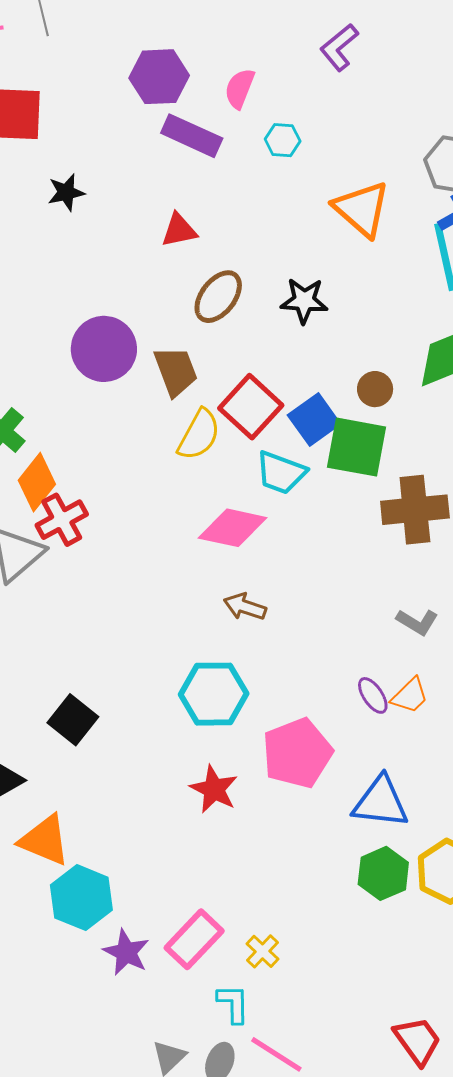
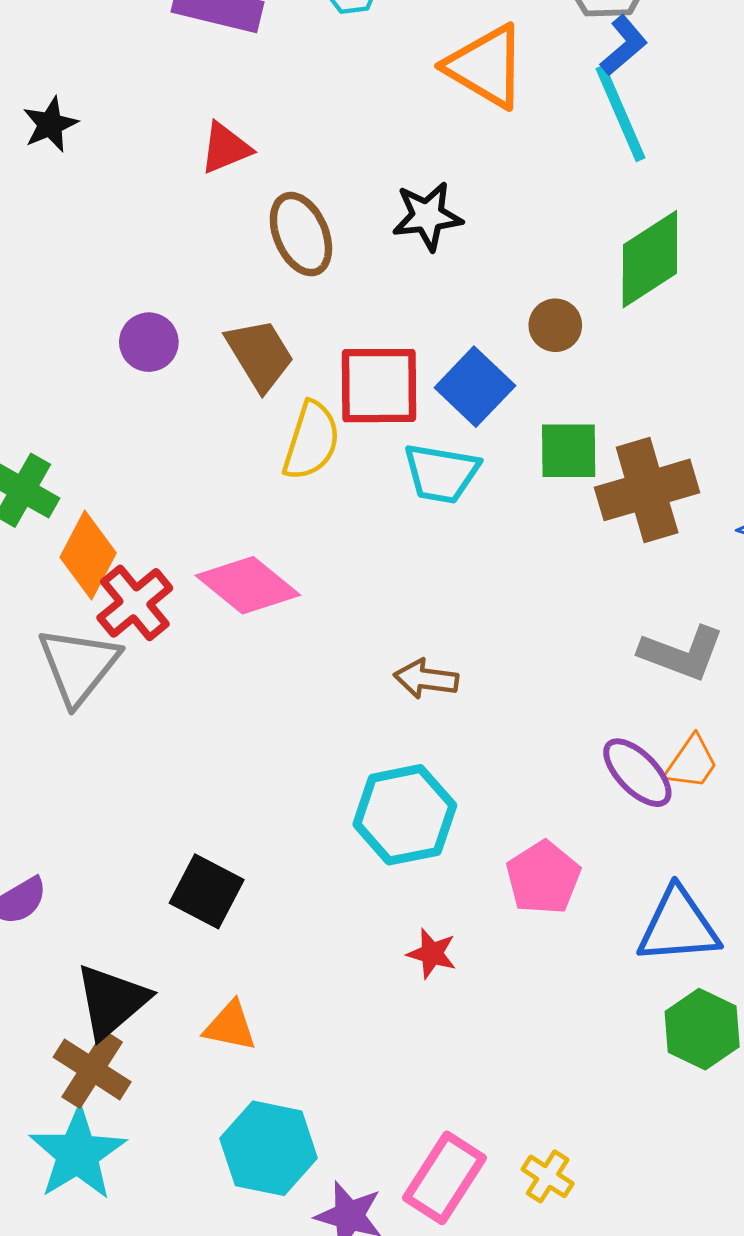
brown ellipse: (218, 297) -> (301, 234), turned -50
purple circle: (104, 349) -> (149, 342), size x0.6
red square: (251, 407) -> (379, 386), turned -32
green square: (357, 447) -> (569, 451), moved, size x0.7
pink diamond: (233, 528) -> (248, 585), moved, turned 38
gray L-shape: (417, 622) -> (682, 653), size x1.4
purple ellipse: (373, 695) -> (637, 773), size x1.4
pink pentagon: (297, 753) -> (543, 878), size x0.7
red star: (214, 789) -> (432, 954), size x0.7
orange triangle: (45, 840) -> (230, 1026), moved, size x0.7

